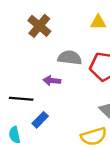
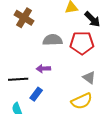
purple arrow: (52, 81) -> (43, 69), moved

